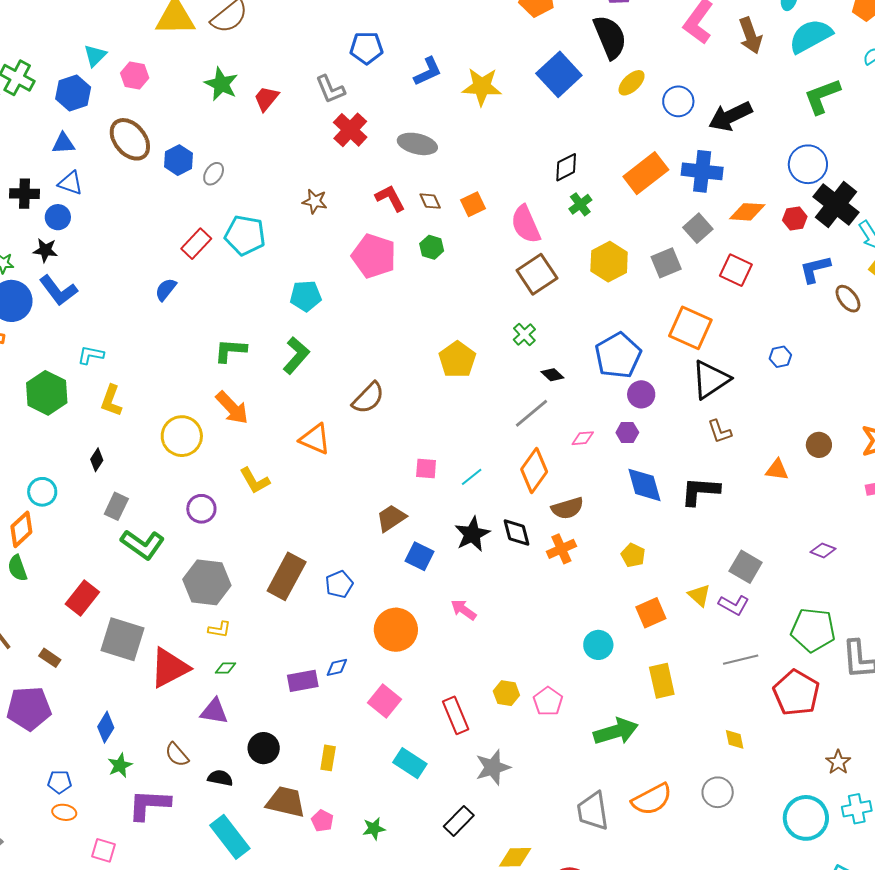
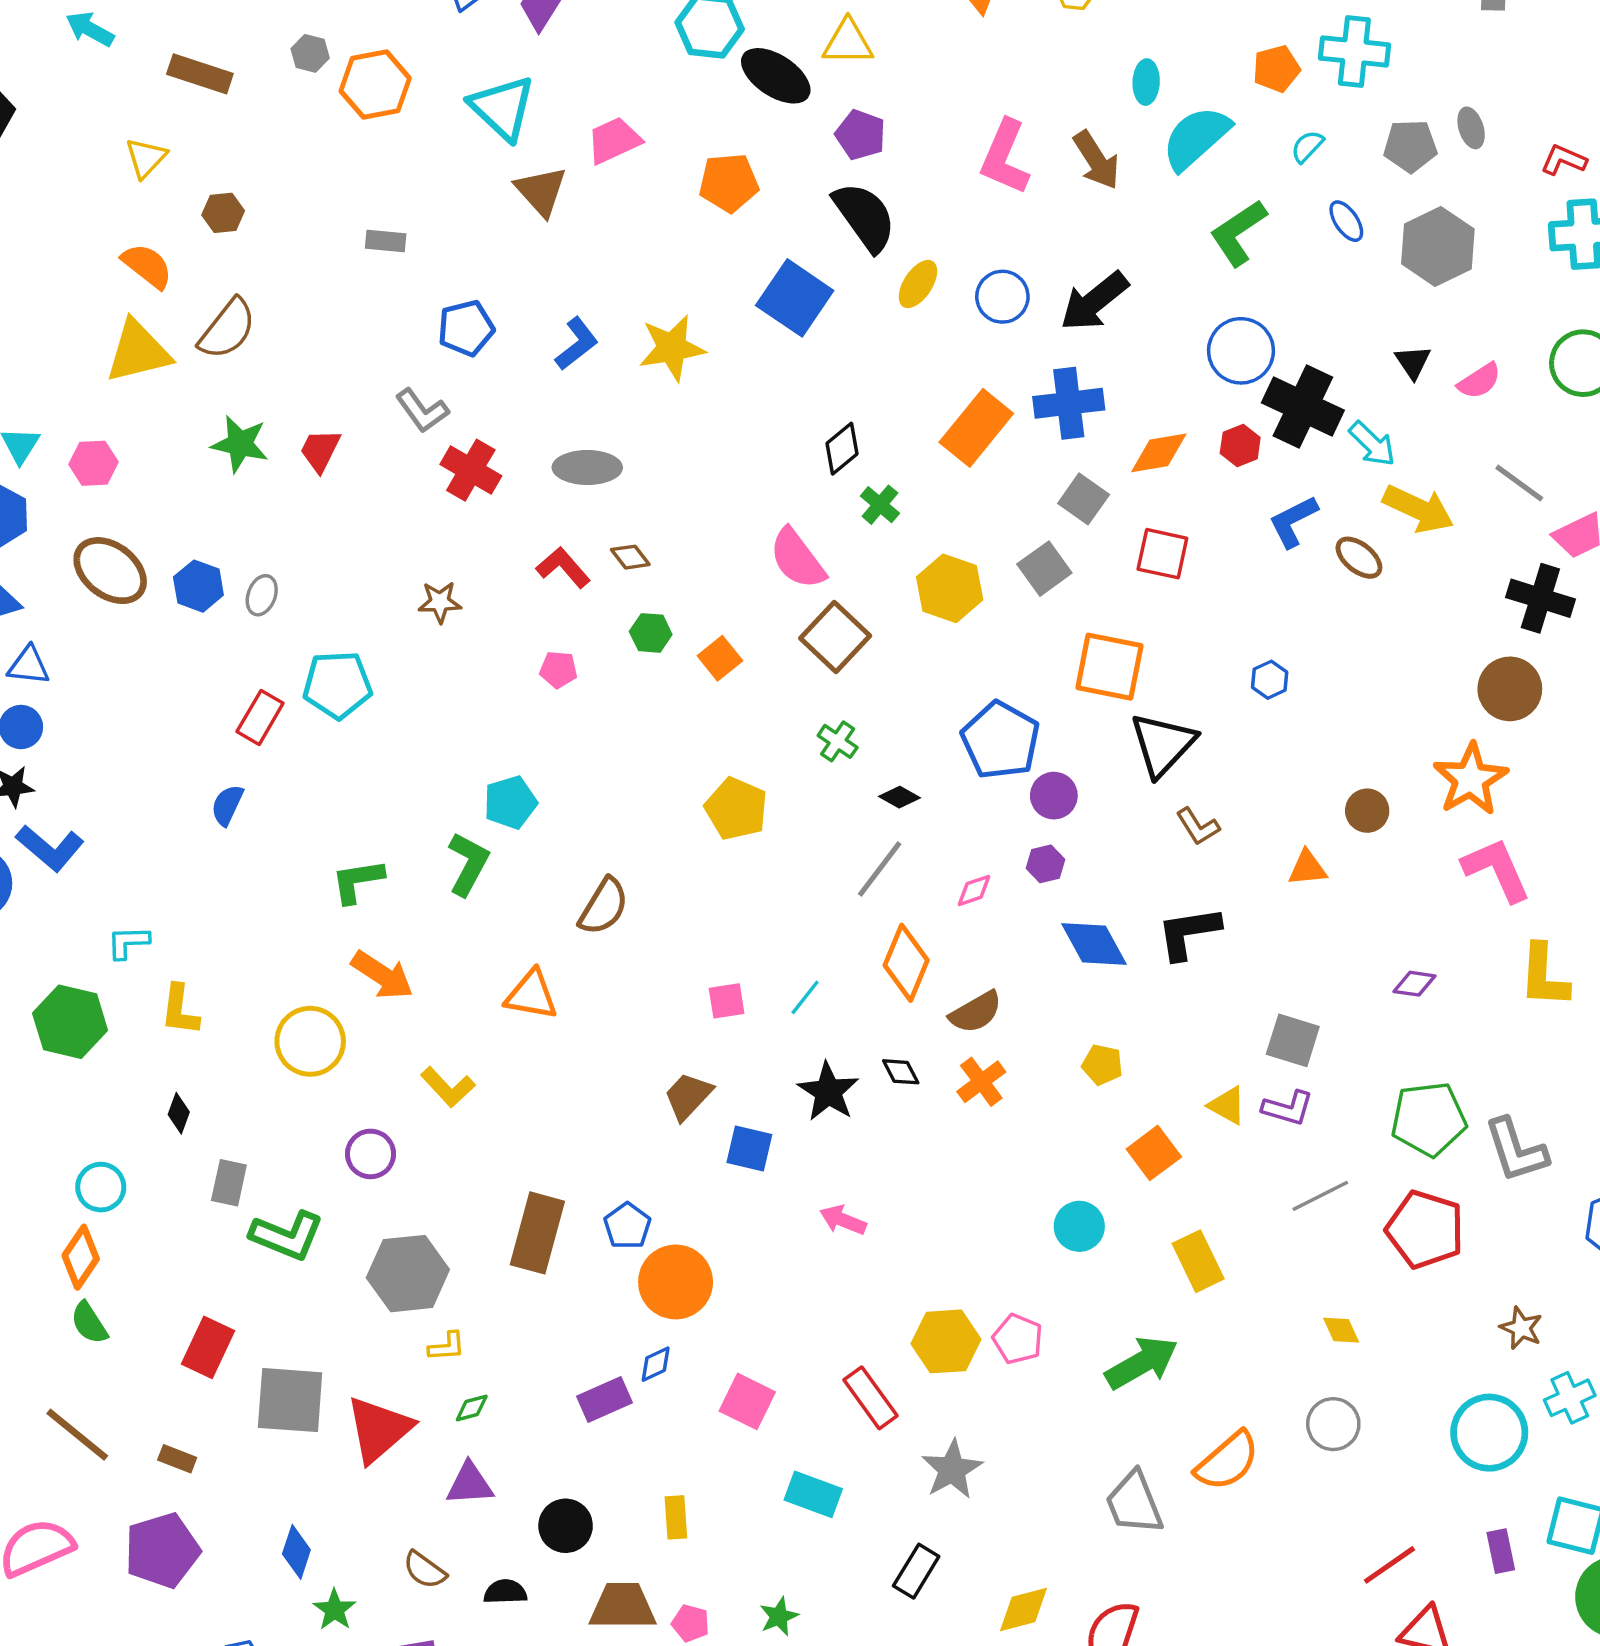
orange square: (473, 204) -> (720, 658), moved
pink pentagon: (374, 256) -> (558, 670), size x0.5
cyan pentagon: (306, 296) -> (510, 802), moved
black diamond: (517, 532) -> (901, 1072), size x0.7
orange circle: (396, 630) -> (676, 1282), moved
yellow hexagon: (506, 693) -> (946, 1341), size x1.5

